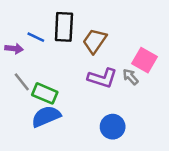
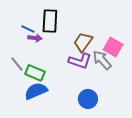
brown trapezoid: (95, 41) -> (83, 42), moved
purple arrow: (14, 49) -> (35, 38), moved
gray arrow: (130, 77) -> (102, 60), size x1.5

